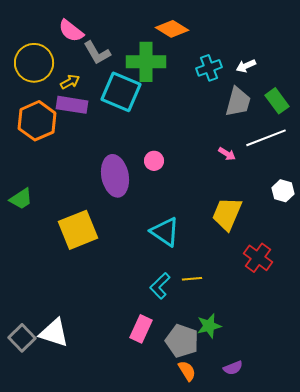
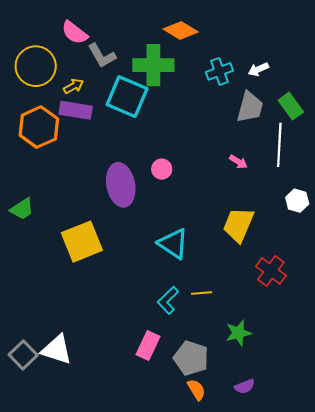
white line: (266, 138) -> (279, 145), turned -66
green star: (209, 326) -> (238, 333), moved

